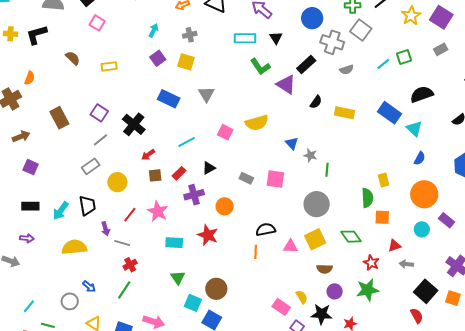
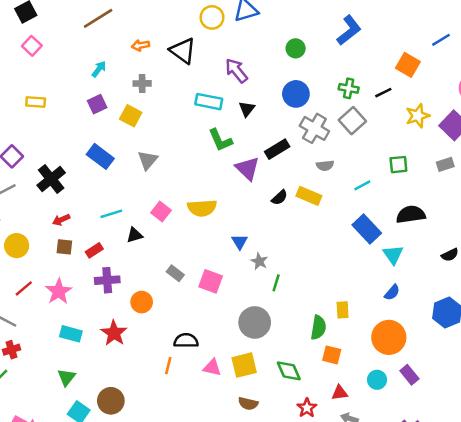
cyan line: (383, 64) -> (362, 185), moved
yellow rectangle: (344, 113) -> (309, 196), moved
black triangle: (209, 168) -> (135, 235), moved

